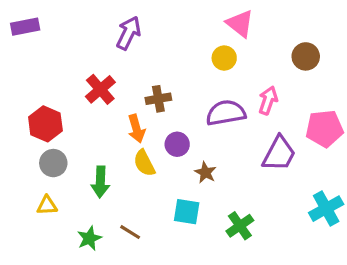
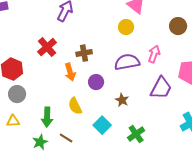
yellow semicircle: (144, 163) -> (75, 106), moved
brown star: (205, 172) -> (122, 100), moved
green arrow: (100, 182) -> (47, 117), moved
cyan square: (187, 212) -> (102, 125), turned 36

